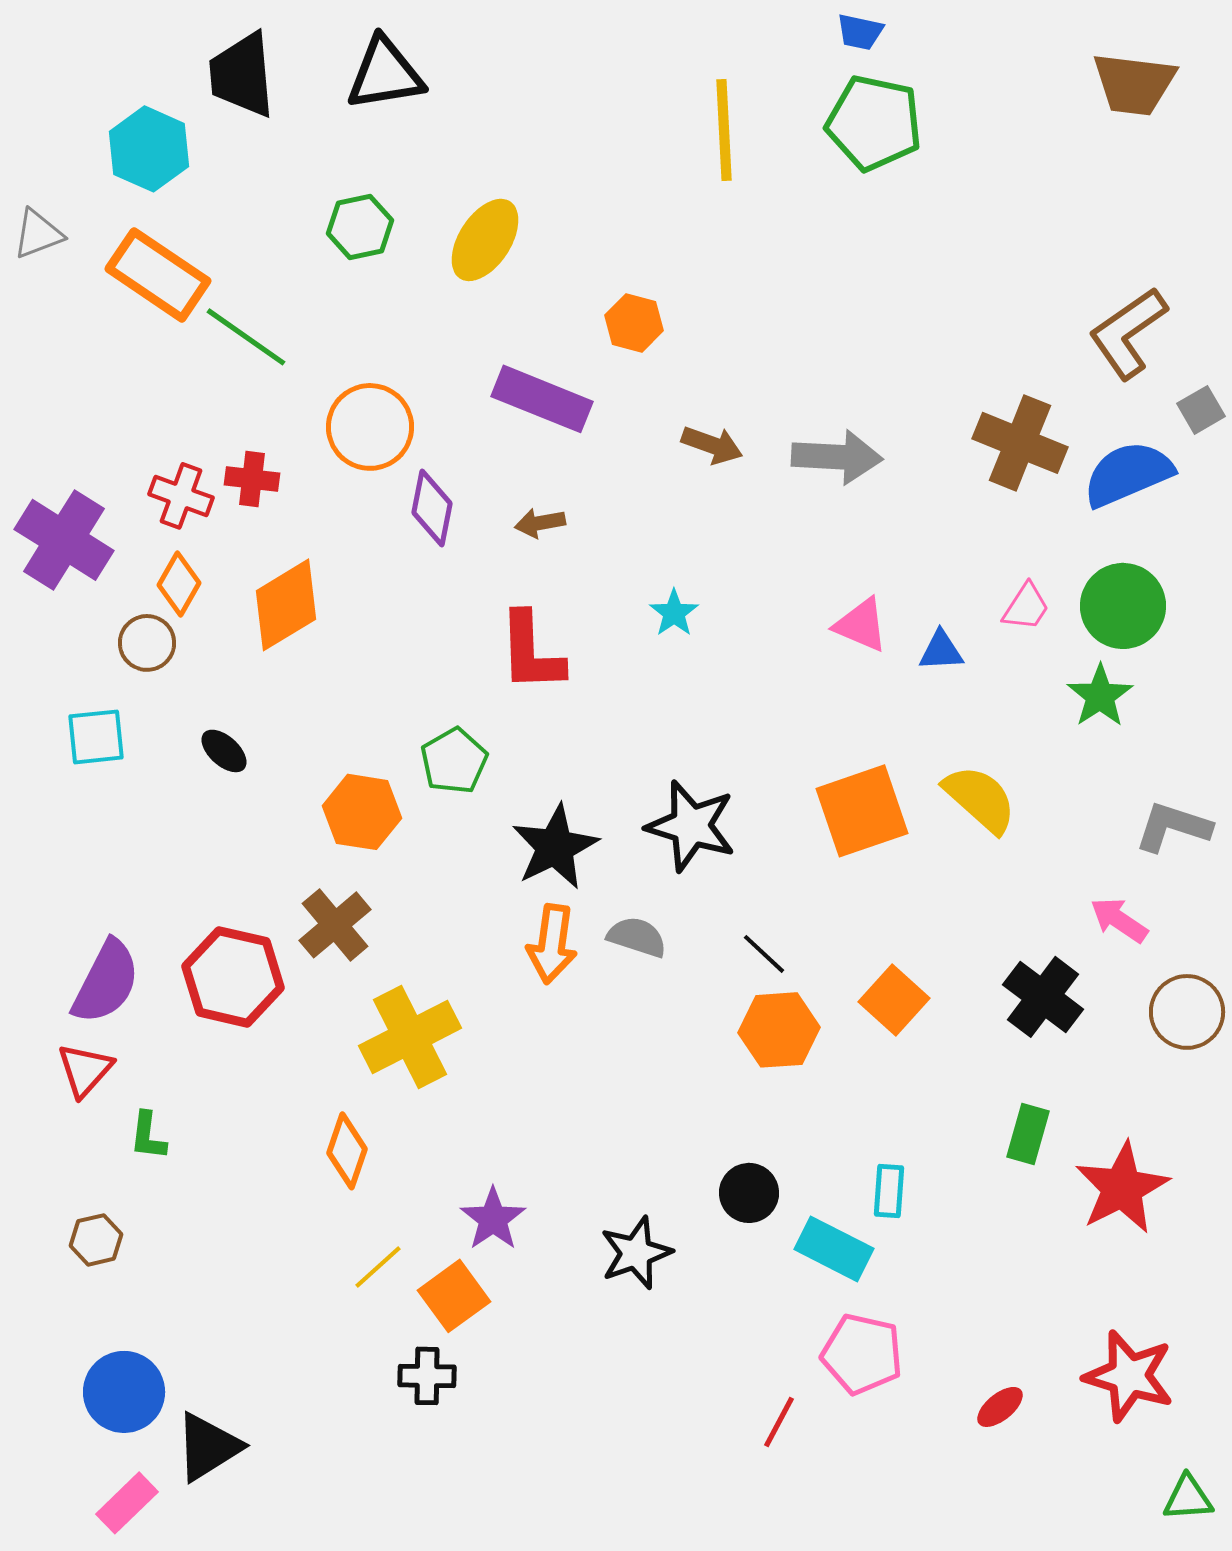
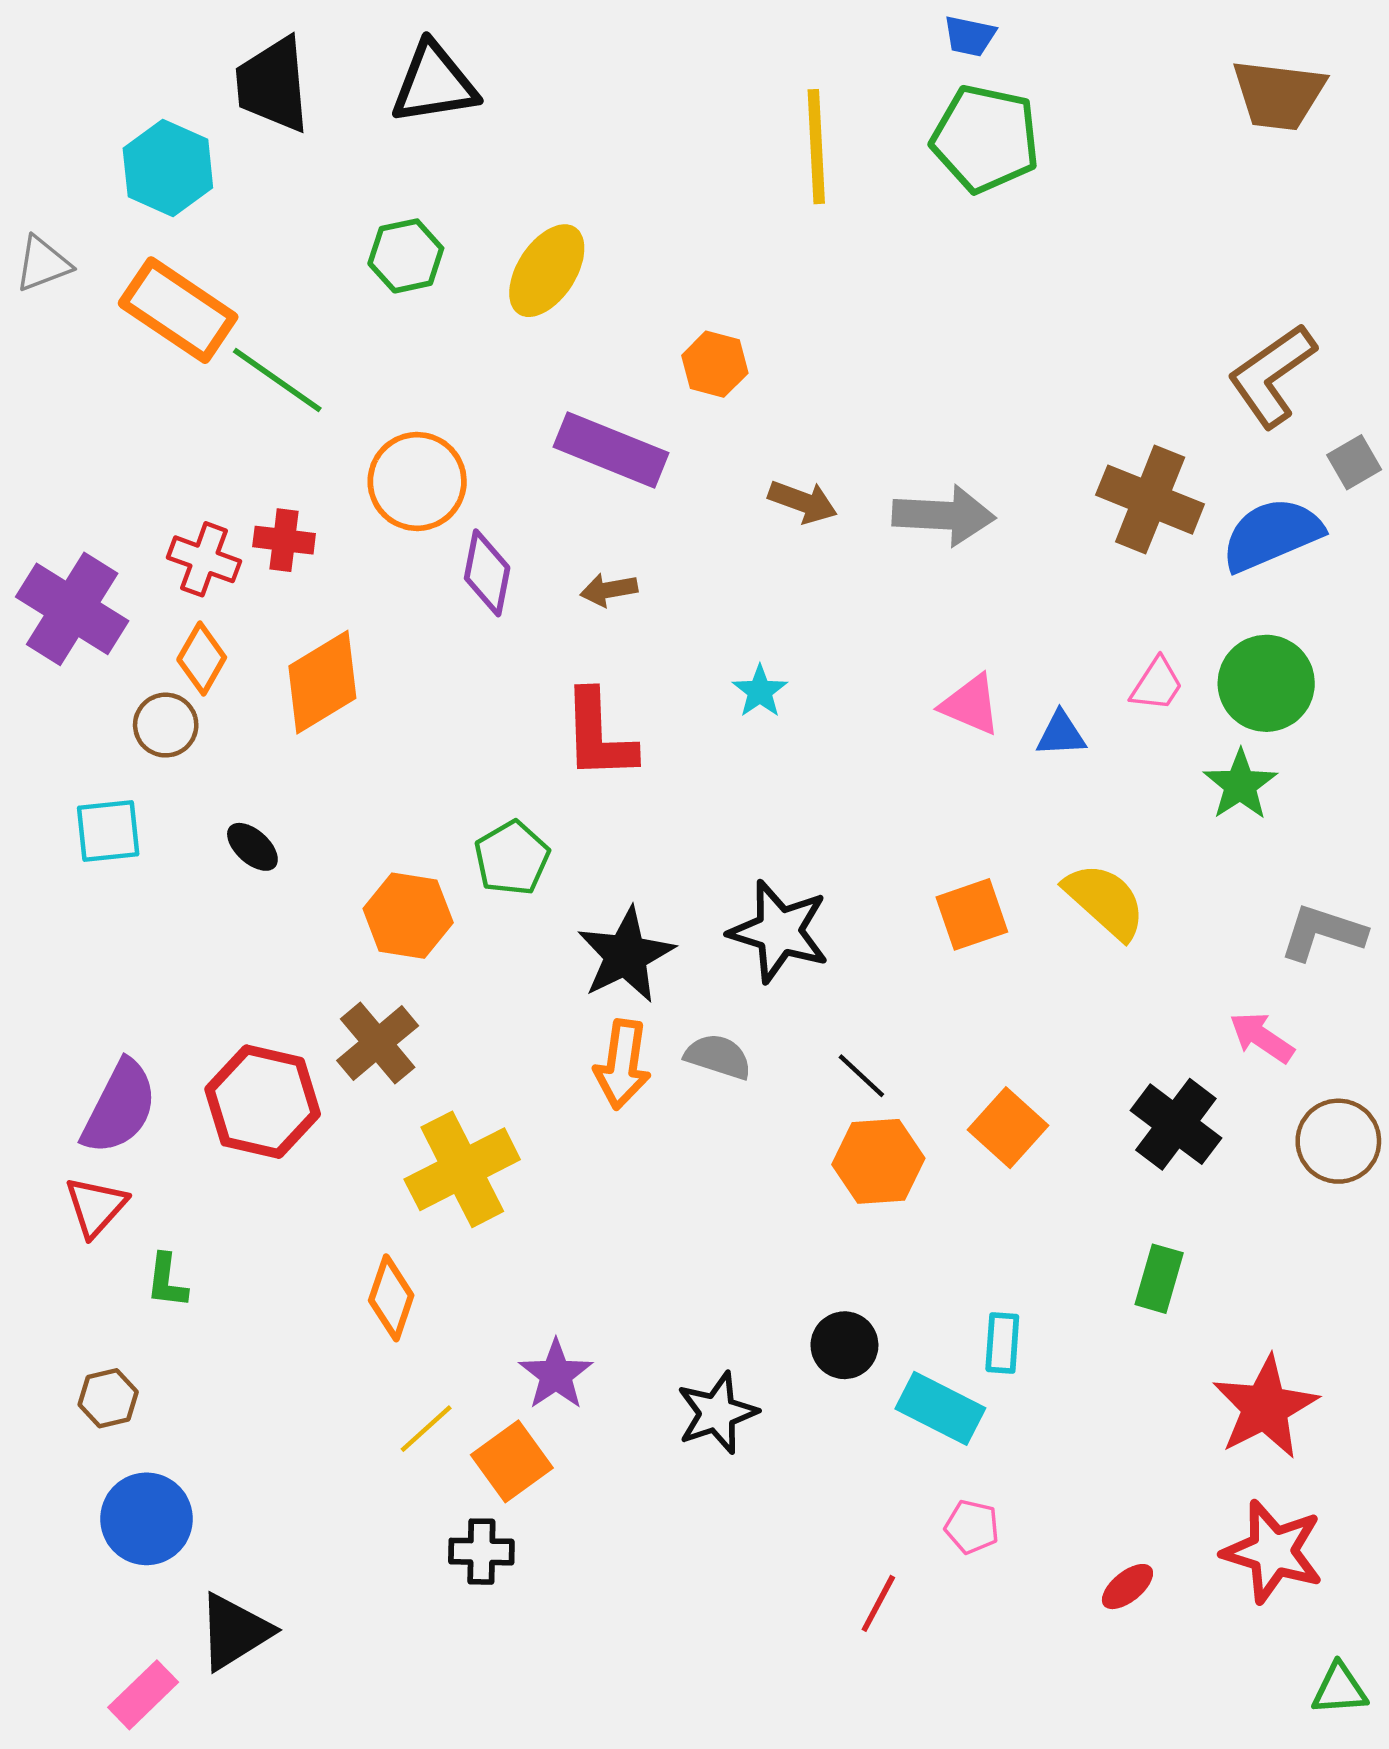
orange square: (862, 811) -> (972, 914), size x0.7
red star: (1122, 1188) -> (1265, 1407), moved
pink pentagon: (862, 1354) -> (972, 1527), size x0.6
blue circle: (124, 1392) -> (146, 1519), moved

